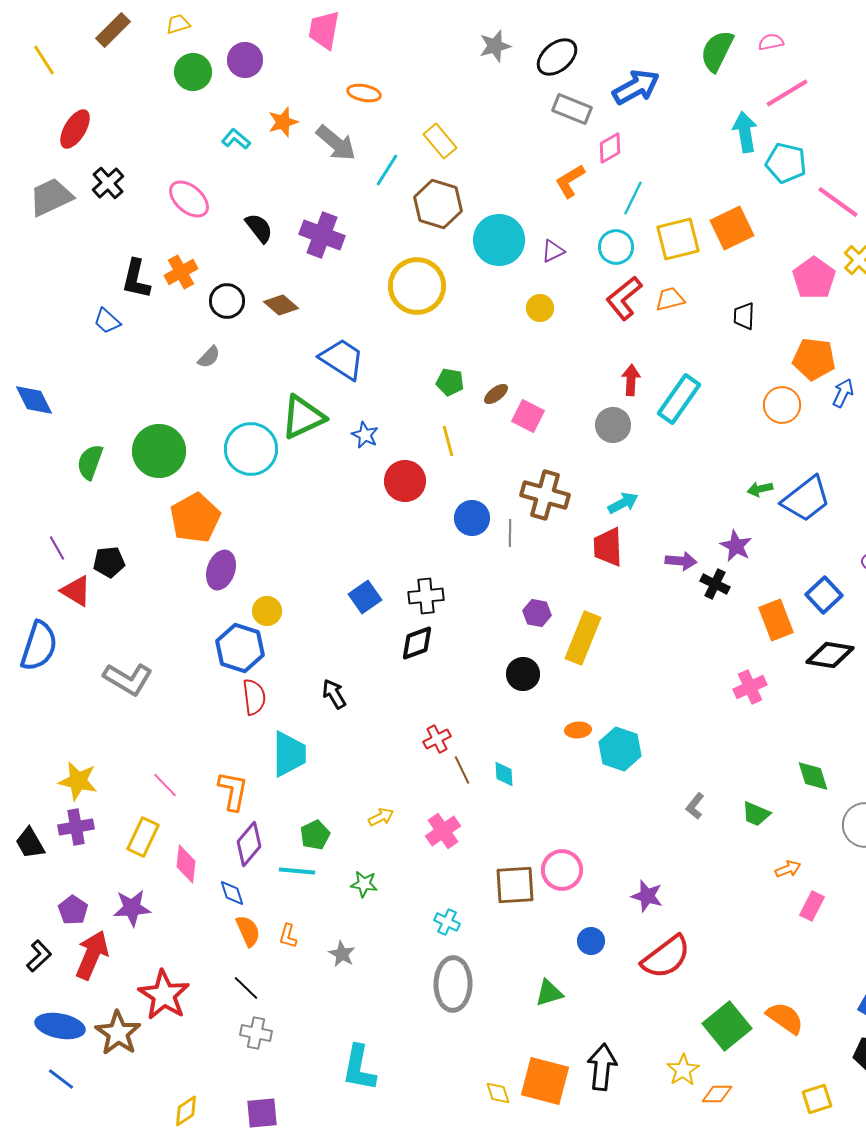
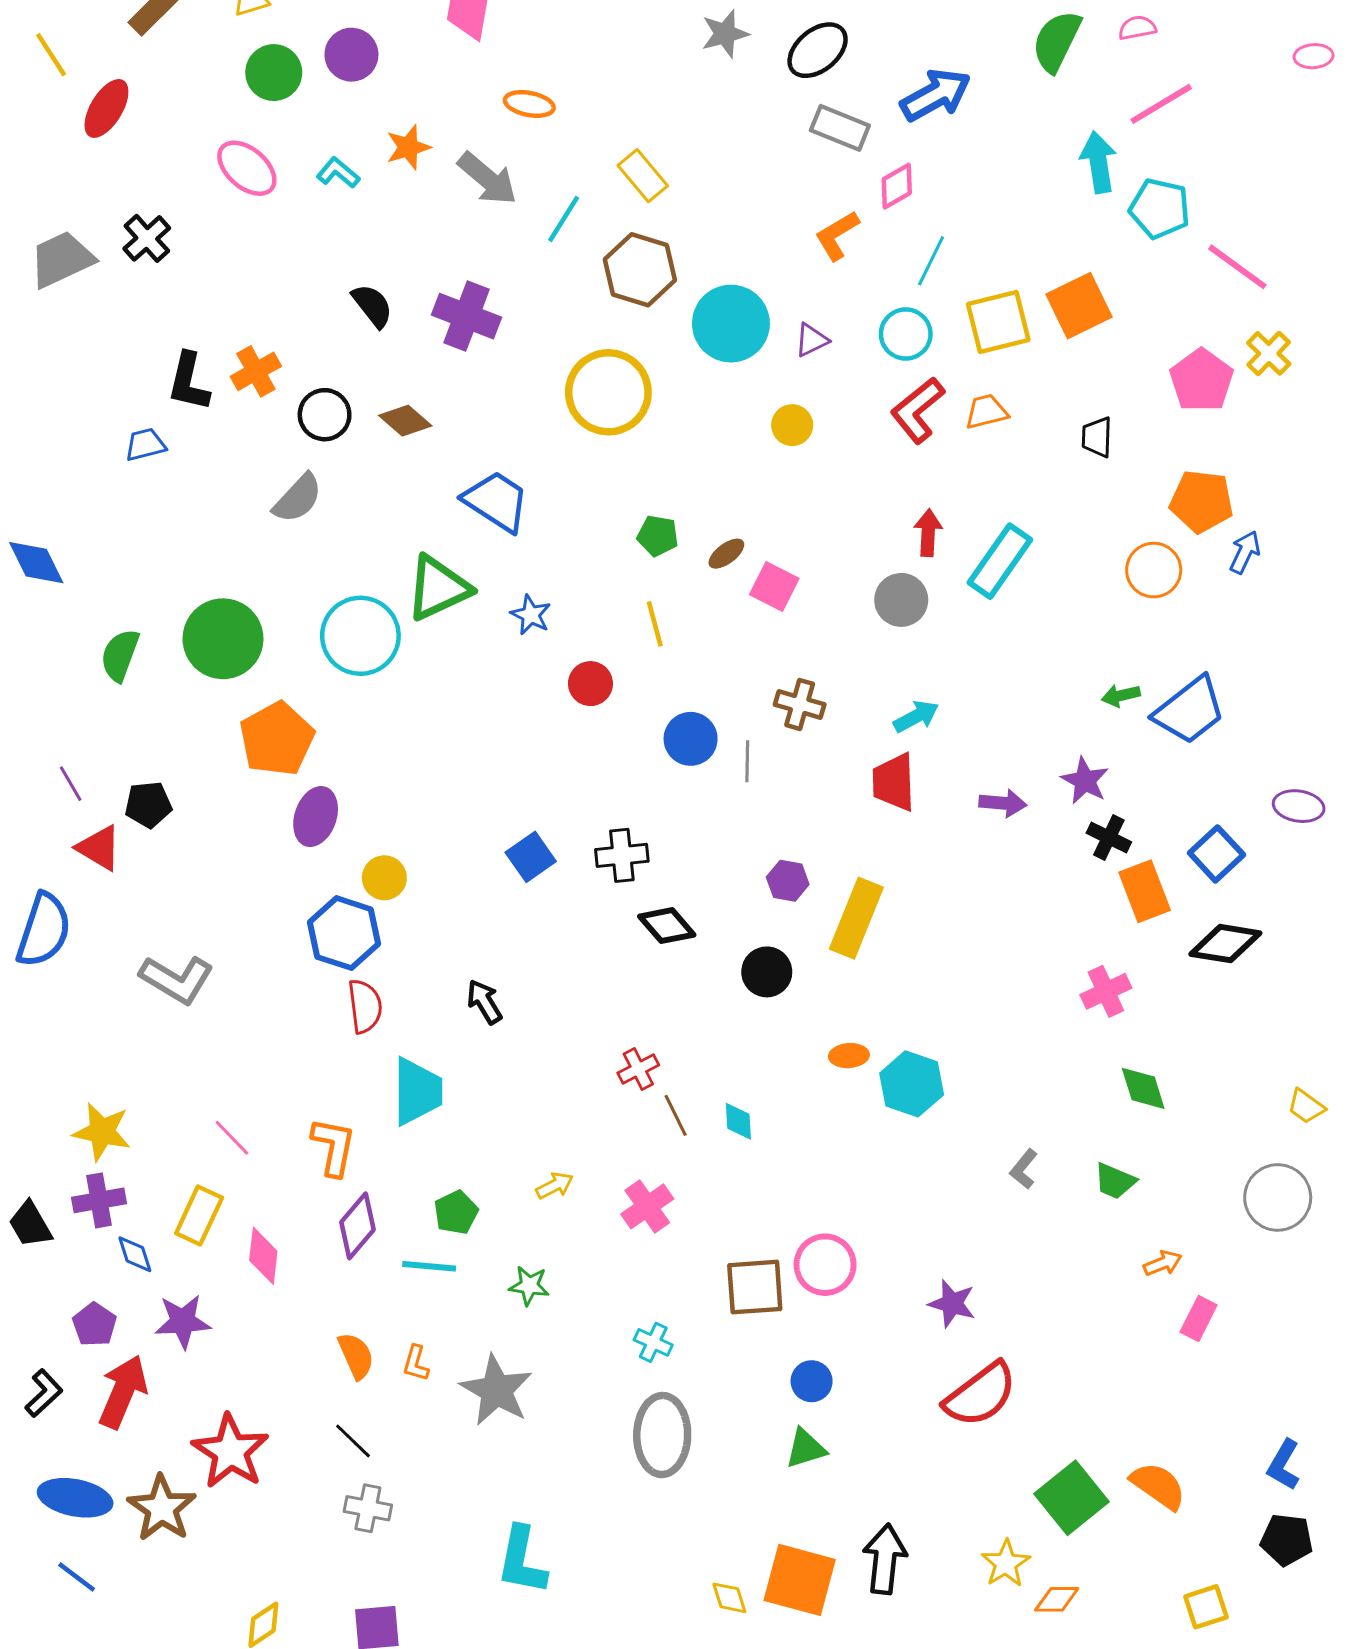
red ellipse: (75, 129) -> (106, 108), moved
pink ellipse: (189, 199) -> (247, 168), moved
blue trapezoid: (107, 321) -> (145, 445), turned 124
gray semicircle: (209, 357) -> (298, 498), size x1.5
red circle: (405, 481) -> (590, 684), size x0.7
brown cross: (545, 495) -> (800, 704), size x0.7
black cross: (715, 584) -> (1109, 837), moved
black diamond: (417, 643) -> (667, 926), moved, turned 69
green diamond: (813, 776) -> (1143, 1088), moved
blue diamond: (232, 893) -> (135, 1254), moved
blue circle: (591, 941) -> (812, 1381), moved
gray star: (342, 954) -> (496, 1390), size x1.8

